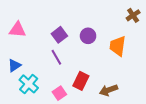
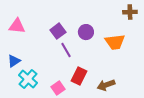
brown cross: (133, 15) -> (130, 12), turned 32
orange trapezoid: (118, 46) -> (115, 42), turned -105
purple line: (56, 57) -> (66, 50), moved

